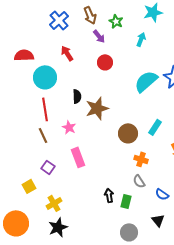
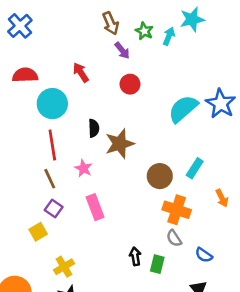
blue cross: (59, 20) -> (20, 26), moved
cyan arrow: (141, 39) -> (169, 36), moved
orange cross: (141, 159) -> (177, 210), size x1.5
purple square: (48, 167) -> (54, 208), moved
yellow square: (29, 186) -> (38, 232), moved

